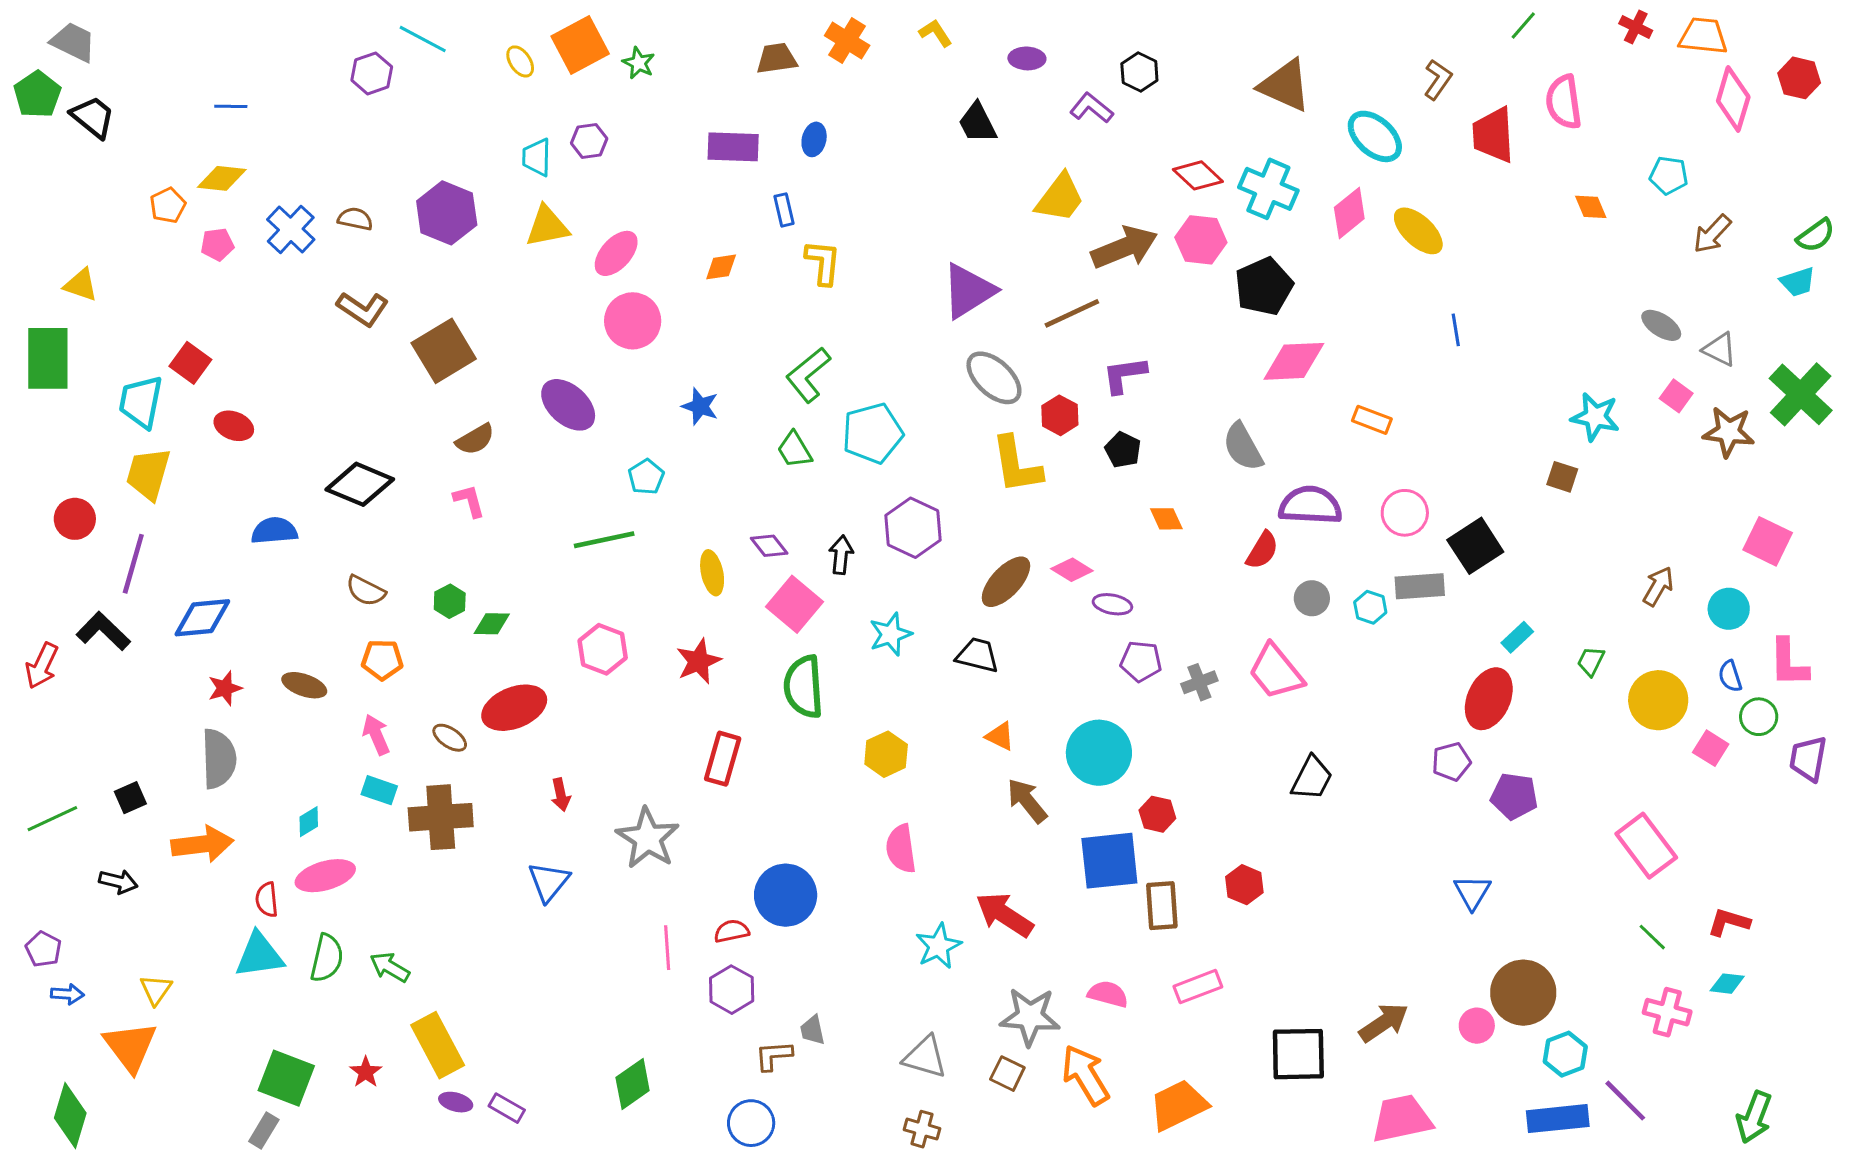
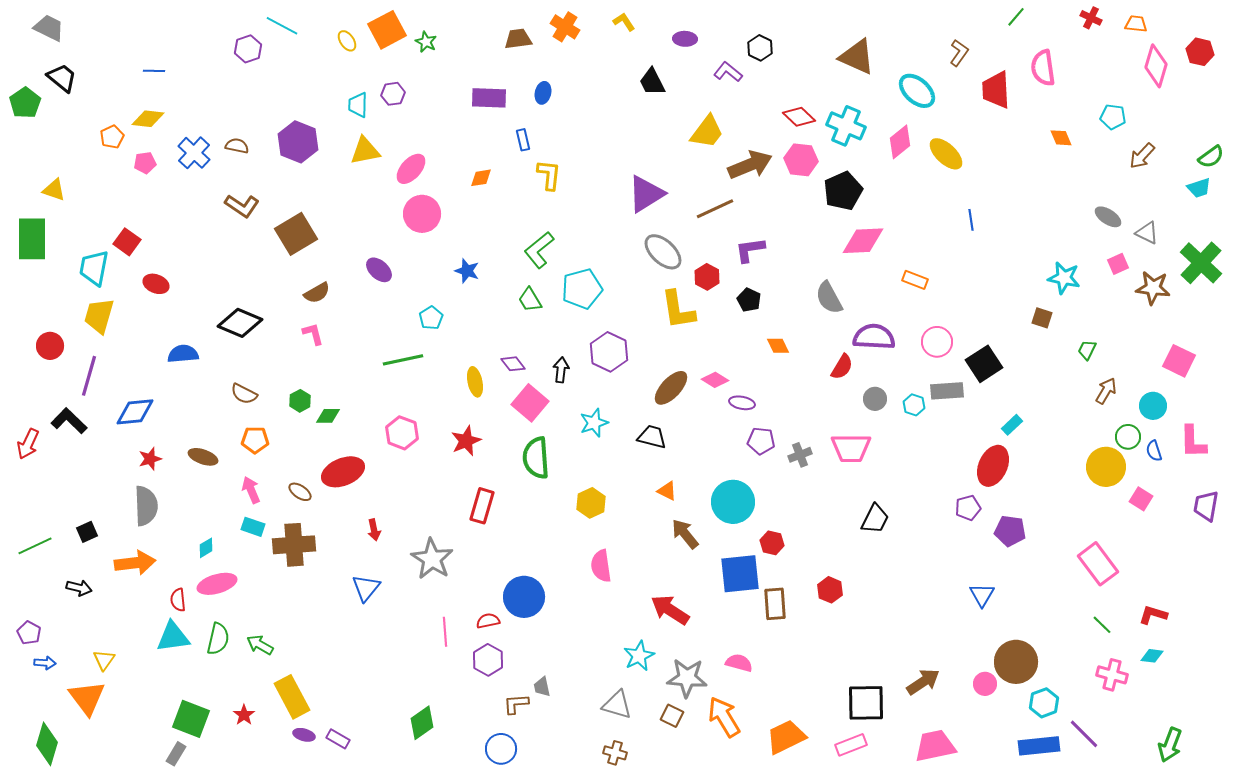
orange trapezoid: (1703, 36) -> (1136, 24), size x0.7
green pentagon: (37, 94) -> (25, 103), moved
pink square: (1676, 396) -> (1118, 264), turned 30
purple ellipse: (568, 405) -> (379, 270), size x0.7
green trapezoid: (1591, 661) -> (1087, 350), moved
pink trapezoid: (1276, 672) -> (851, 448), turned -51
green circle: (1759, 717) -> (1128, 437), moved
cyan star: (938, 946) -> (639, 656), moved
pink rectangle: (1198, 987) -> (851, 745), moved

